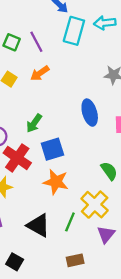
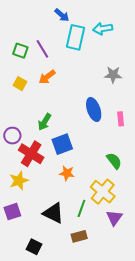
orange star: (56, 182) -> (67, 173), size x0.7
brown rectangle: (75, 260) -> (79, 236), moved

